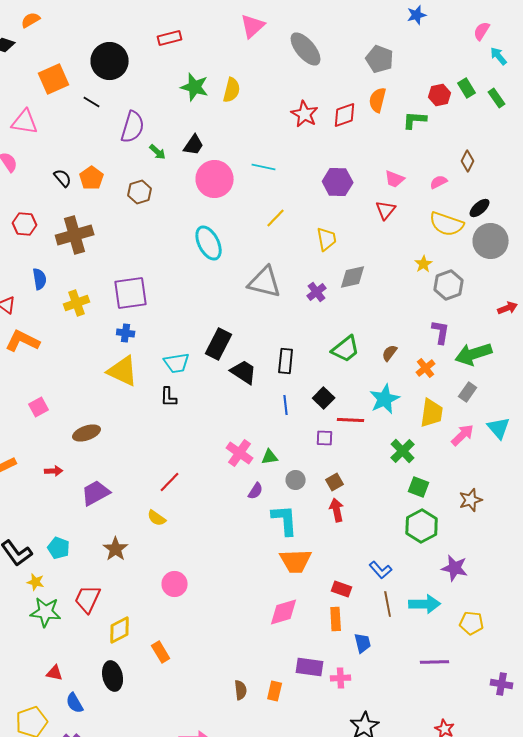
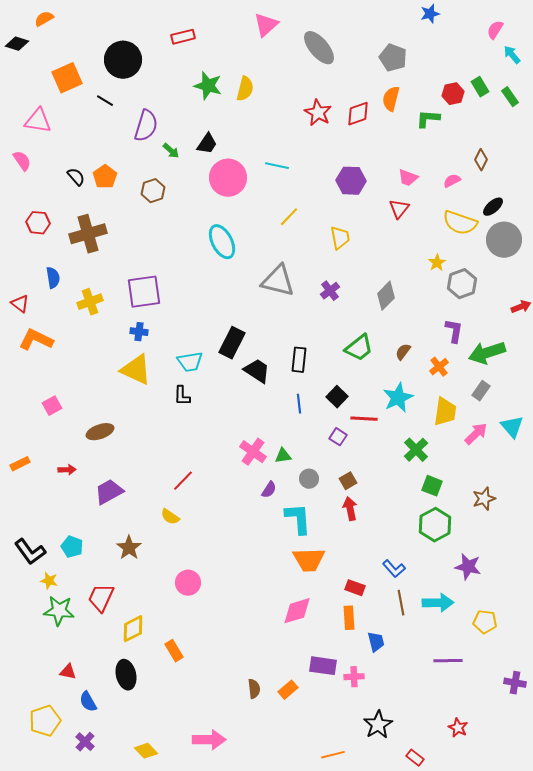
gray diamond: (353, 277) -> (386, 296), moved, turned -32
purple square: (325, 438) -> (338, 437), turned 30
orange rectangle: (275, 691) -> (288, 690), turned 36

